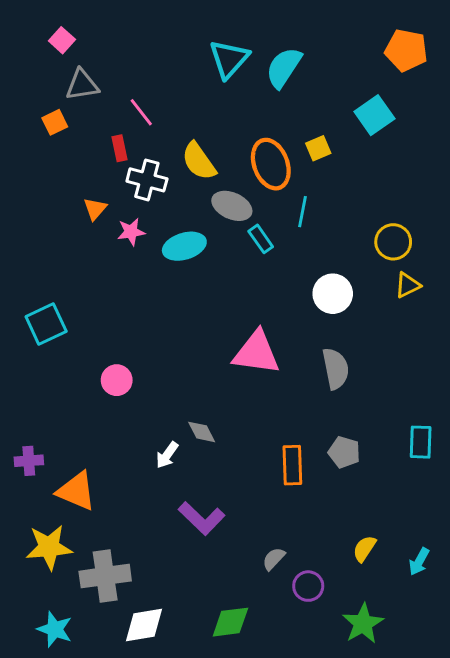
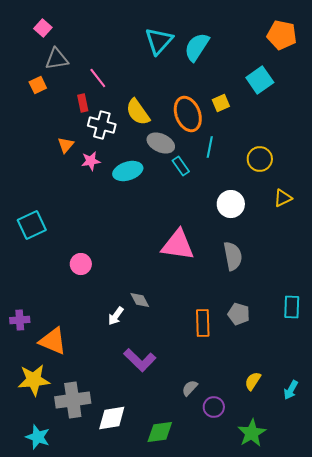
yellow circle: (393, 242) -> (260, 159), moved
white diamond: (144, 625) -> (112, 418), moved

